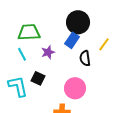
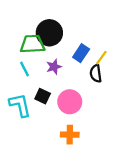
black circle: (78, 22) -> (49, 33), moved
yellow line: (104, 44) -> (101, 58), moved
pink circle: (75, 88) -> (70, 102), moved

